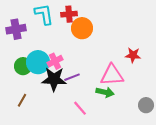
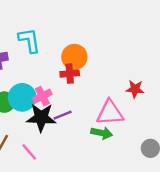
red cross: (69, 14) -> (70, 74), moved
pink line: (80, 108) -> (29, 152), moved

